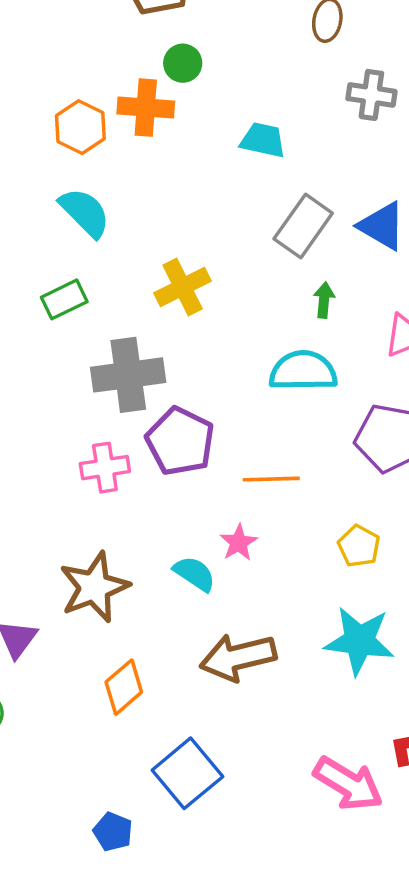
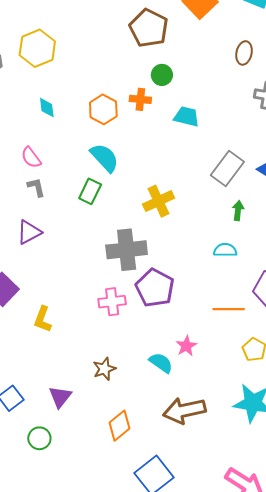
orange cross: (146, 108) -> (140, 99), size x0.7
cyan trapezoid: (263, 140) -> (187, 117), moved
green rectangle: (64, 299) -> (90, 191), moved, turned -40
cyan semicircle: (303, 371) -> (225, 250), size x0.6
orange line: (271, 479) -> (229, 309), moved
brown star: (94, 587) -> (104, 369), size x0.6

